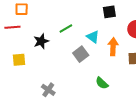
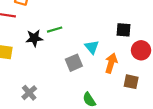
black square: (109, 12) -> (123, 30), moved
green line: (66, 29) -> (55, 30), moved

